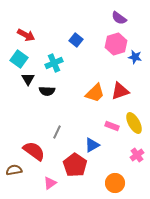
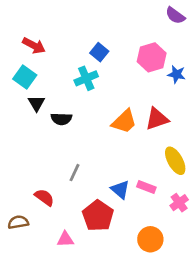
purple semicircle: (119, 18) -> (175, 15), moved
cyan cross: (54, 63) -> (86, 78), moved
pink rectangle: (112, 126) -> (146, 187), moved
blue triangle: (92, 145) -> (120, 190), turned -49
red semicircle: (34, 151) -> (44, 197), size x0.7
pink triangle: (50, 183) -> (65, 239), turned 32

